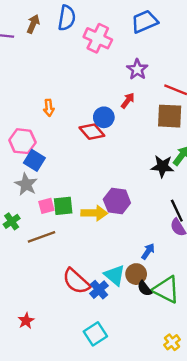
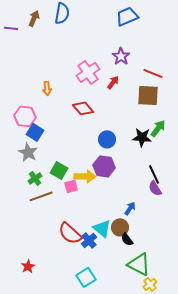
pink cross: (98, 38) -> (88, 72), moved, turned 30
blue circle: (104, 117) -> (107, 139), moved
pink square: (46, 206) -> (71, 186), moved
green square: (63, 206) -> (59, 170), turned 36
green cross: (12, 221) -> (35, 178), moved
green triangle: (166, 290) -> (139, 264), moved

